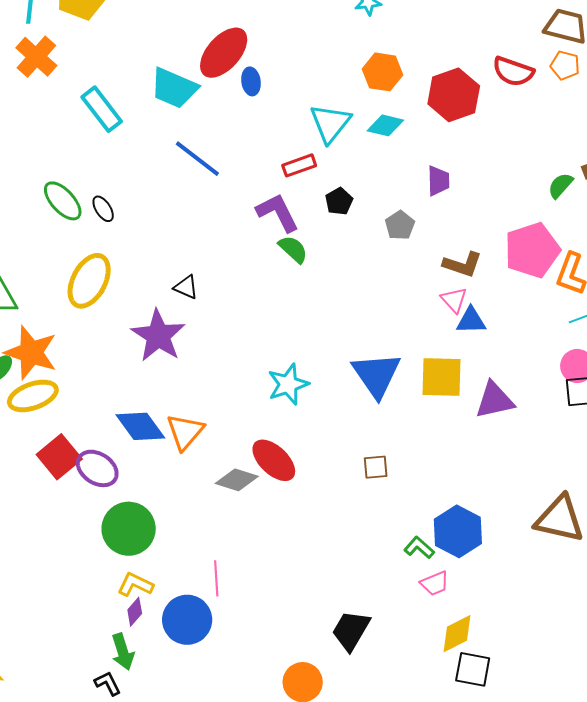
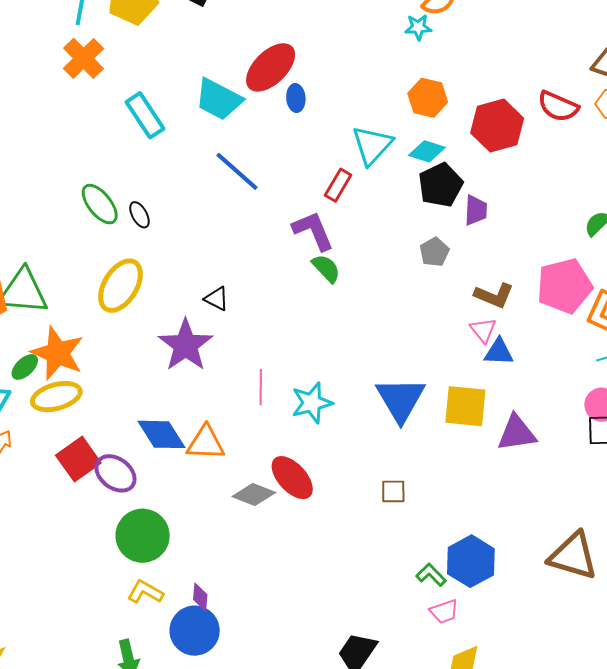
red rectangle: (299, 165) -> (338, 185), turned -44
black pentagon: (339, 201) -> (440, 185), moved, size x1.6
orange triangle: (185, 432) -> (206, 443), turned 48
pink line: (216, 578) -> (261, 387), moved
purple diamond: (135, 612) -> (200, 597), moved, turned -40

